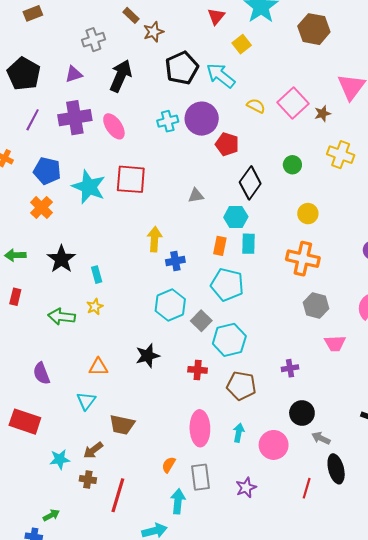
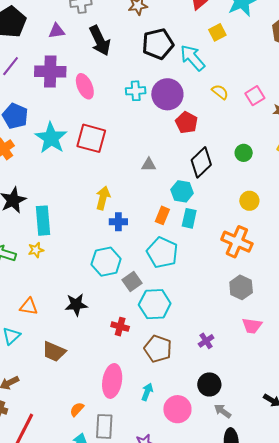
black arrow: (121, 76) -> (100, 41), turned 120
pink square: (293, 103) -> (255, 96), size x0.7
cyan rectangle: (97, 275) -> (43, 221), size x1.8
purple cross: (290, 368) -> (206, 341), turned -35
brown trapezoid: (122, 425) -> (54, 352), moved

